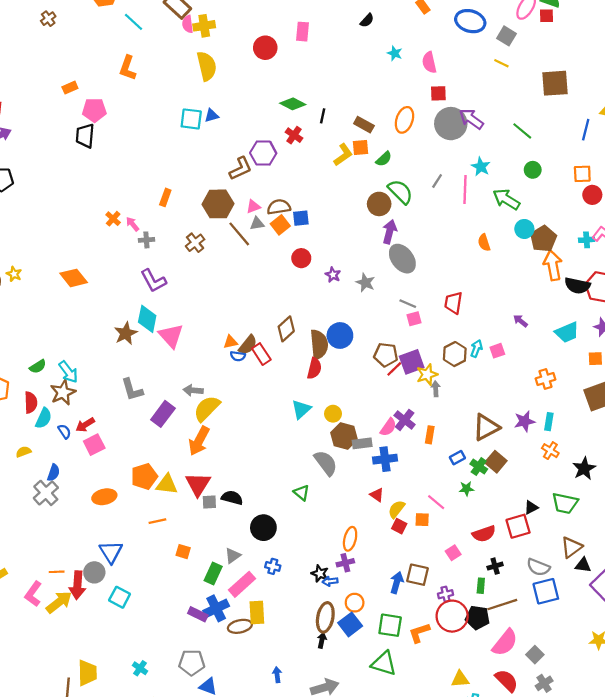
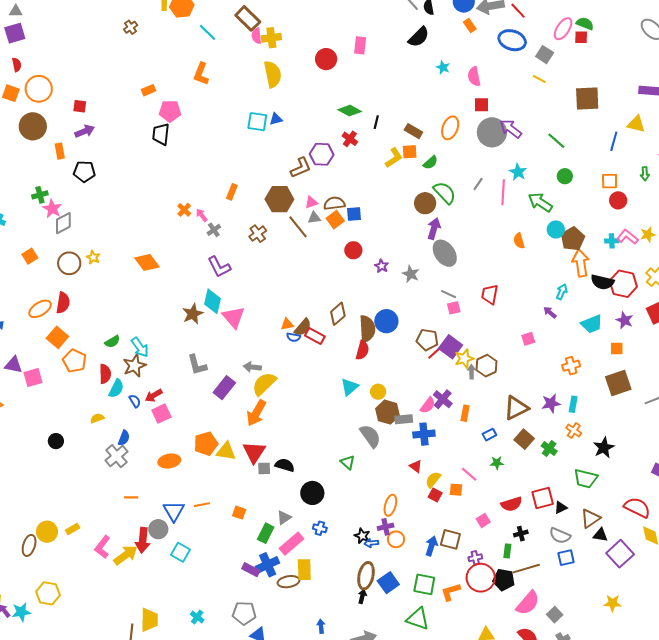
black semicircle: (367, 20) -> (419, 37), size x1.6
gray cross: (146, 240) -> (214, 230), turned -32
cyan arrow: (476, 348) -> (562, 292), moved
red rectangle: (261, 354) -> (315, 336), turned -30
brown hexagon: (455, 354) -> (486, 366), moved
purple square: (412, 362) -> (451, 347), turned -35
green cross: (479, 467) -> (549, 449), moved
black triangle: (531, 508) -> (561, 507), moved
orange line: (157, 521) -> (202, 505), moved
orange line: (57, 572) -> (131, 497), moved
blue square: (546, 591) -> (566, 558), size x0.7
orange circle: (355, 603) -> (396, 539), moved

